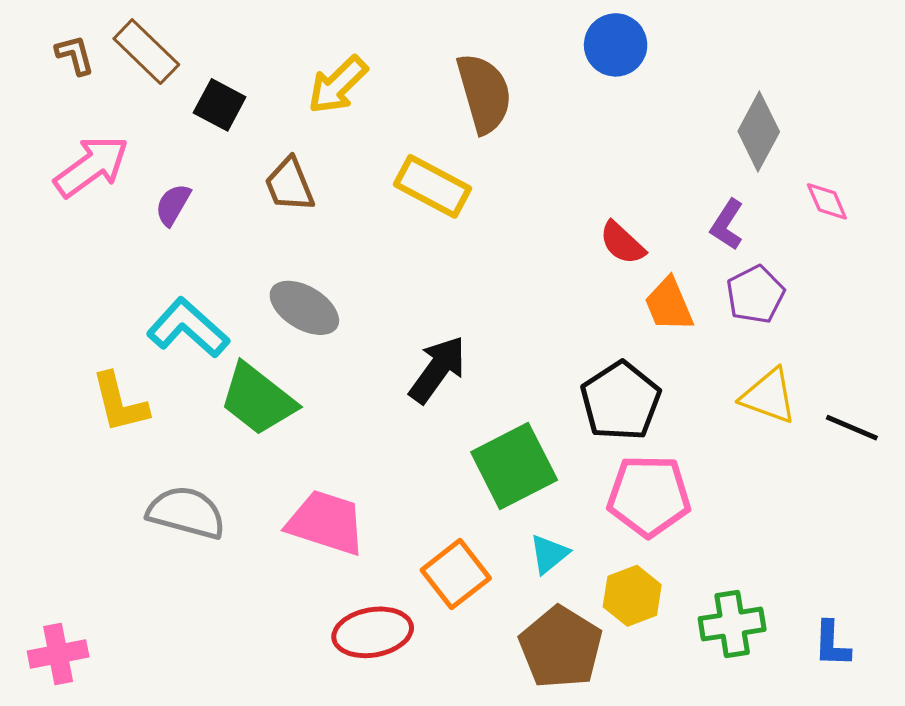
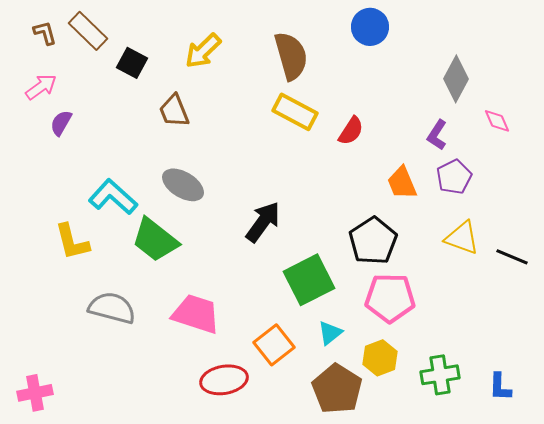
pink arrow: (91, 166) -> (41, 87), moved, size x0.7
yellow rectangle: (433, 186) -> (295, 112), moved
purple semicircle: (173, 205) -> (61, 123), moved
red semicircle: (622, 243) -> (351, 131), moved, turned -100

